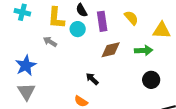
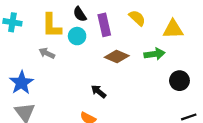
brown diamond: (111, 50) -> (117, 56), turned 40
black circle: (151, 80) -> (179, 81), moved

